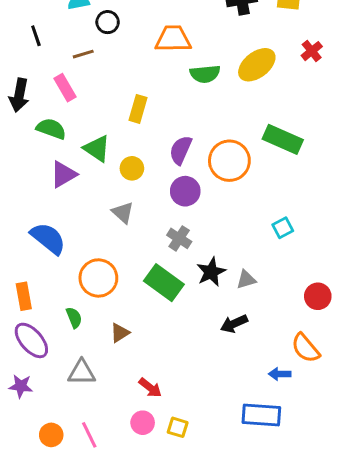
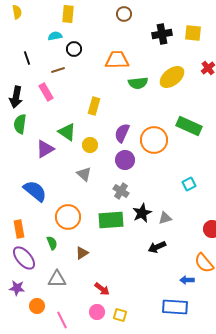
green semicircle: (51, 129) -> (20, 124), moved, turned -102
green rectangle: (164, 283) -> (111, 220), turned -40
orange circle: (51, 435) -> (37, 306), moved

